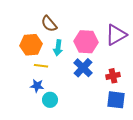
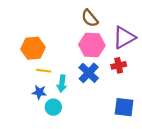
brown semicircle: (49, 24) -> (90, 18), moved
cyan arrow: (58, 48) -> (62, 84), moved
red cross: (113, 76) -> (119, 65), moved

